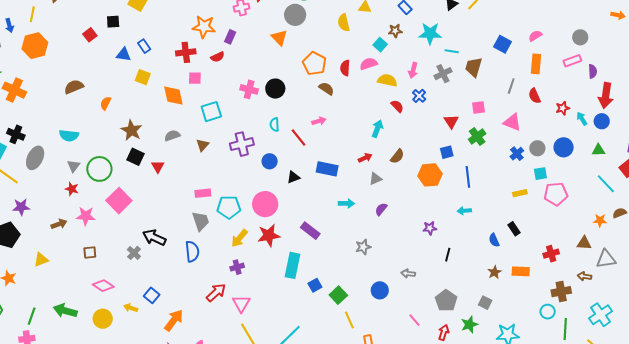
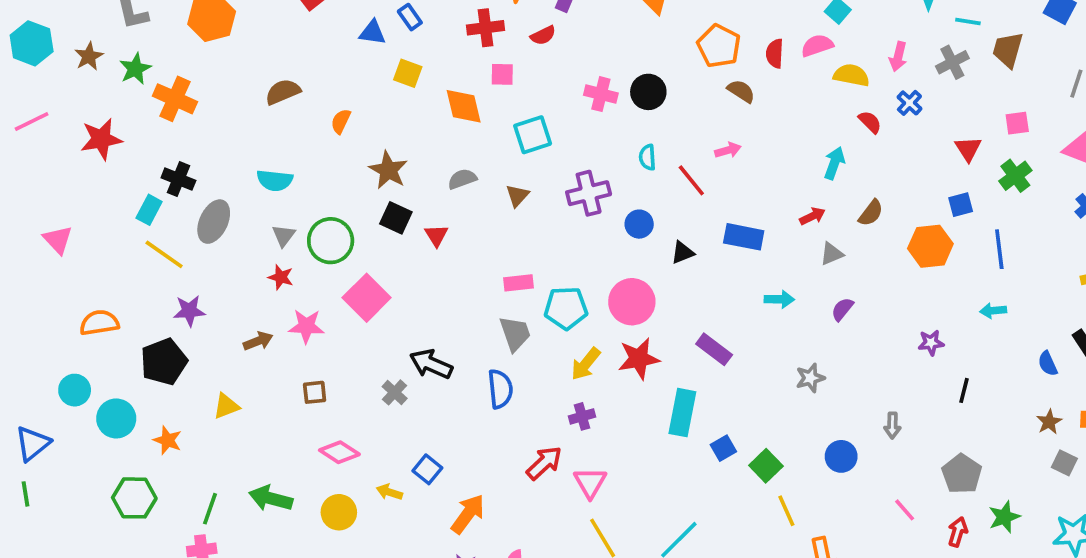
gray arrow: (408, 274) -> (892, 425), turned -96
gray square: (485, 303) -> (1064, 463), moved

